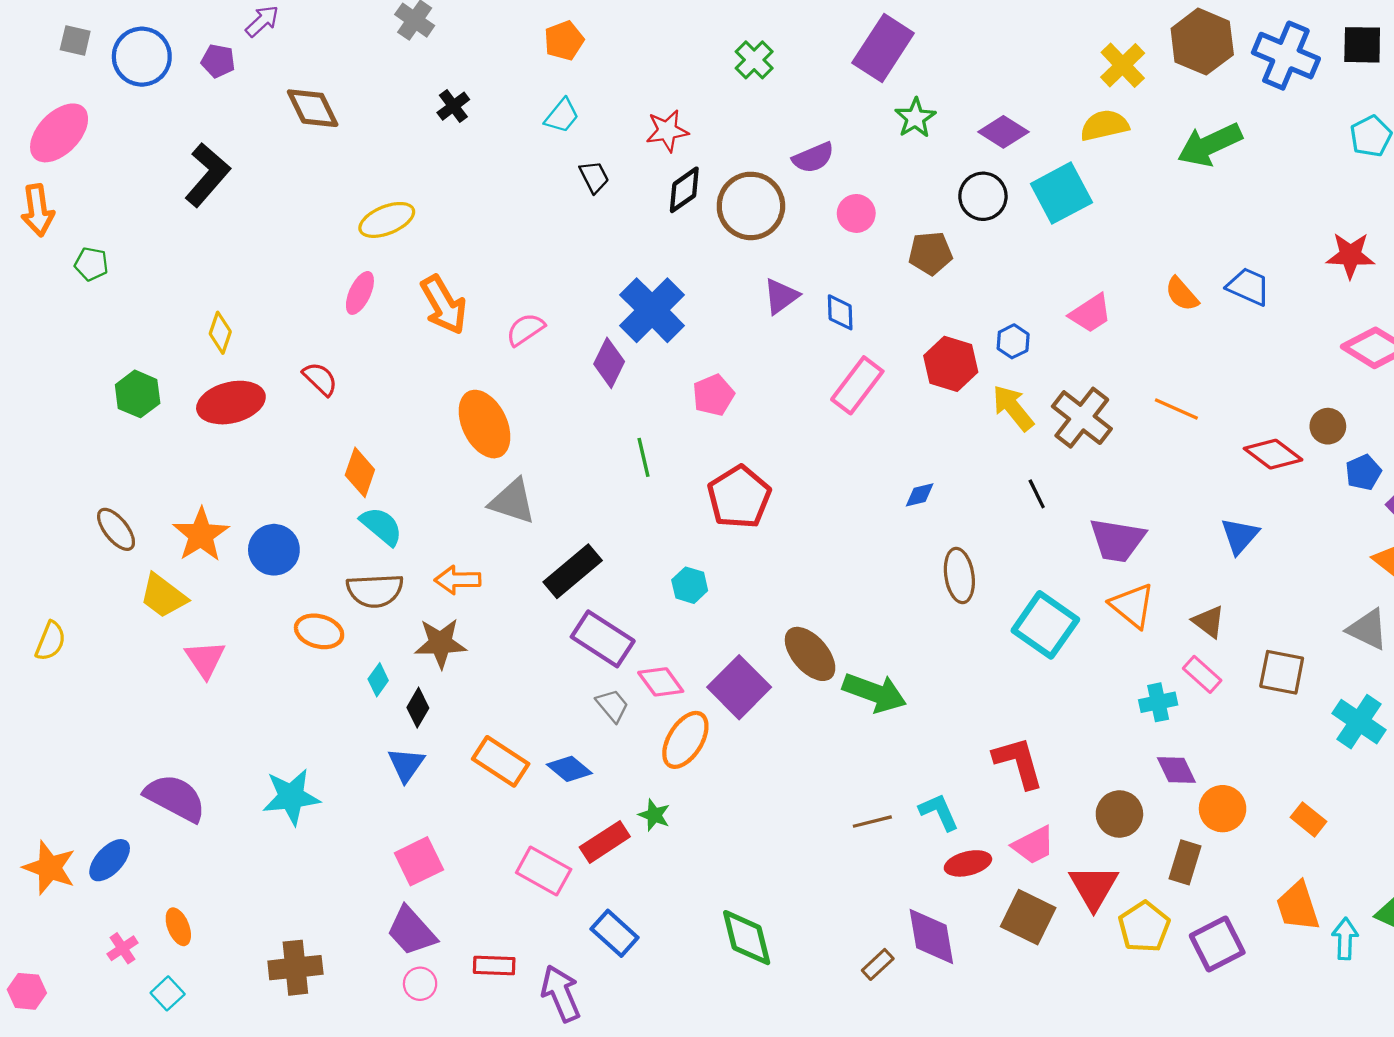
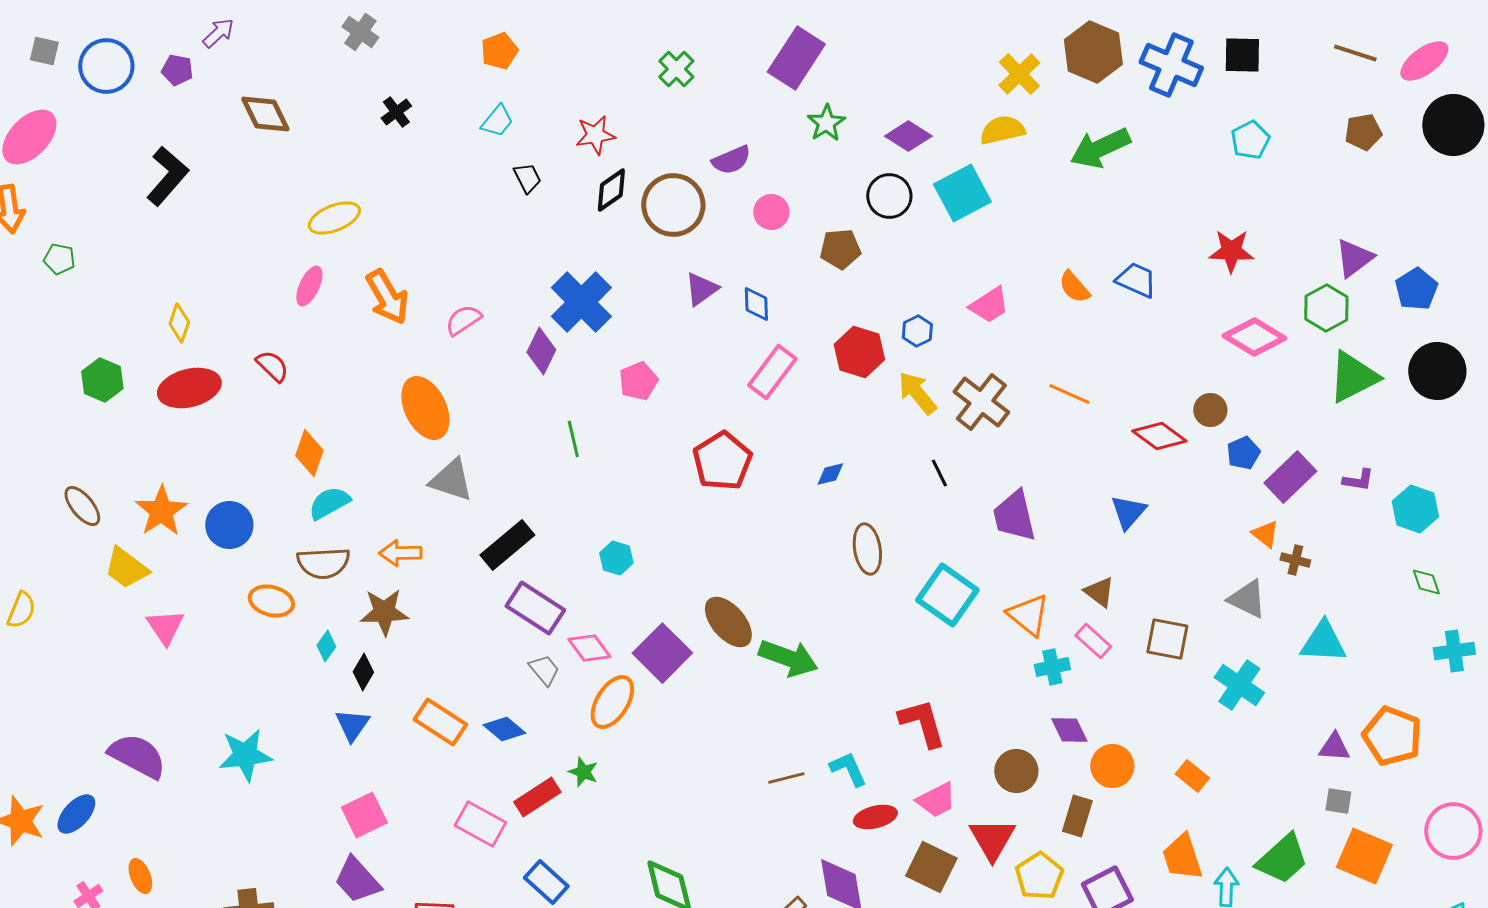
red pentagon: (739, 497) -> (722, 461), moved
cyan semicircle: (381, 526) -> (329, 503), turned -69
purple trapezoid: (1117, 540) -> (1014, 516), turned 68
orange triangle: (1132, 606) -> (1028, 615), moved

